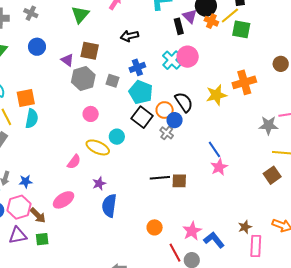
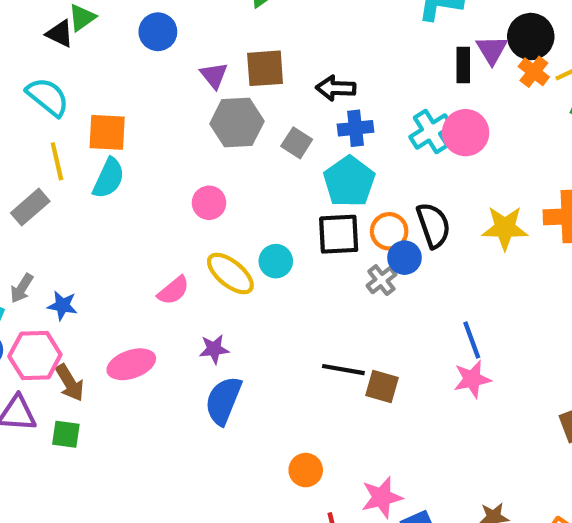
black arrow: (129, 36) -> (336, 88), moved
brown square: (90, 51) -> (265, 68), turned -30
pink circle: (91, 114) -> (209, 203), moved
black square: (142, 117) -> (339, 234), turned 35

